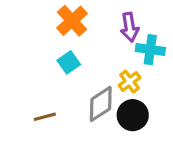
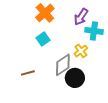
purple arrow: (130, 27) -> (81, 17), turned 42
black circle: (133, 115) -> (75, 78), moved

